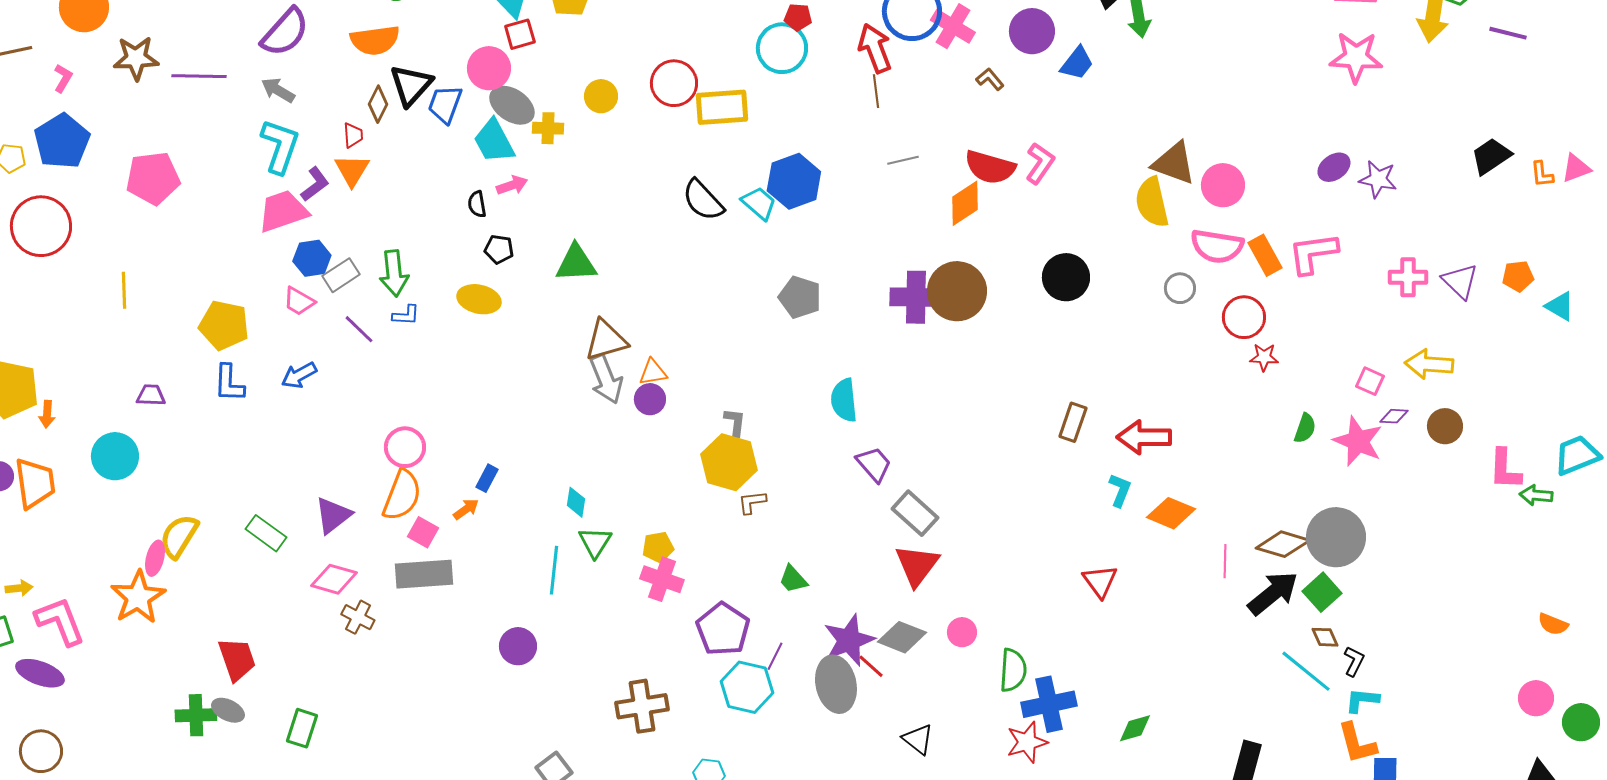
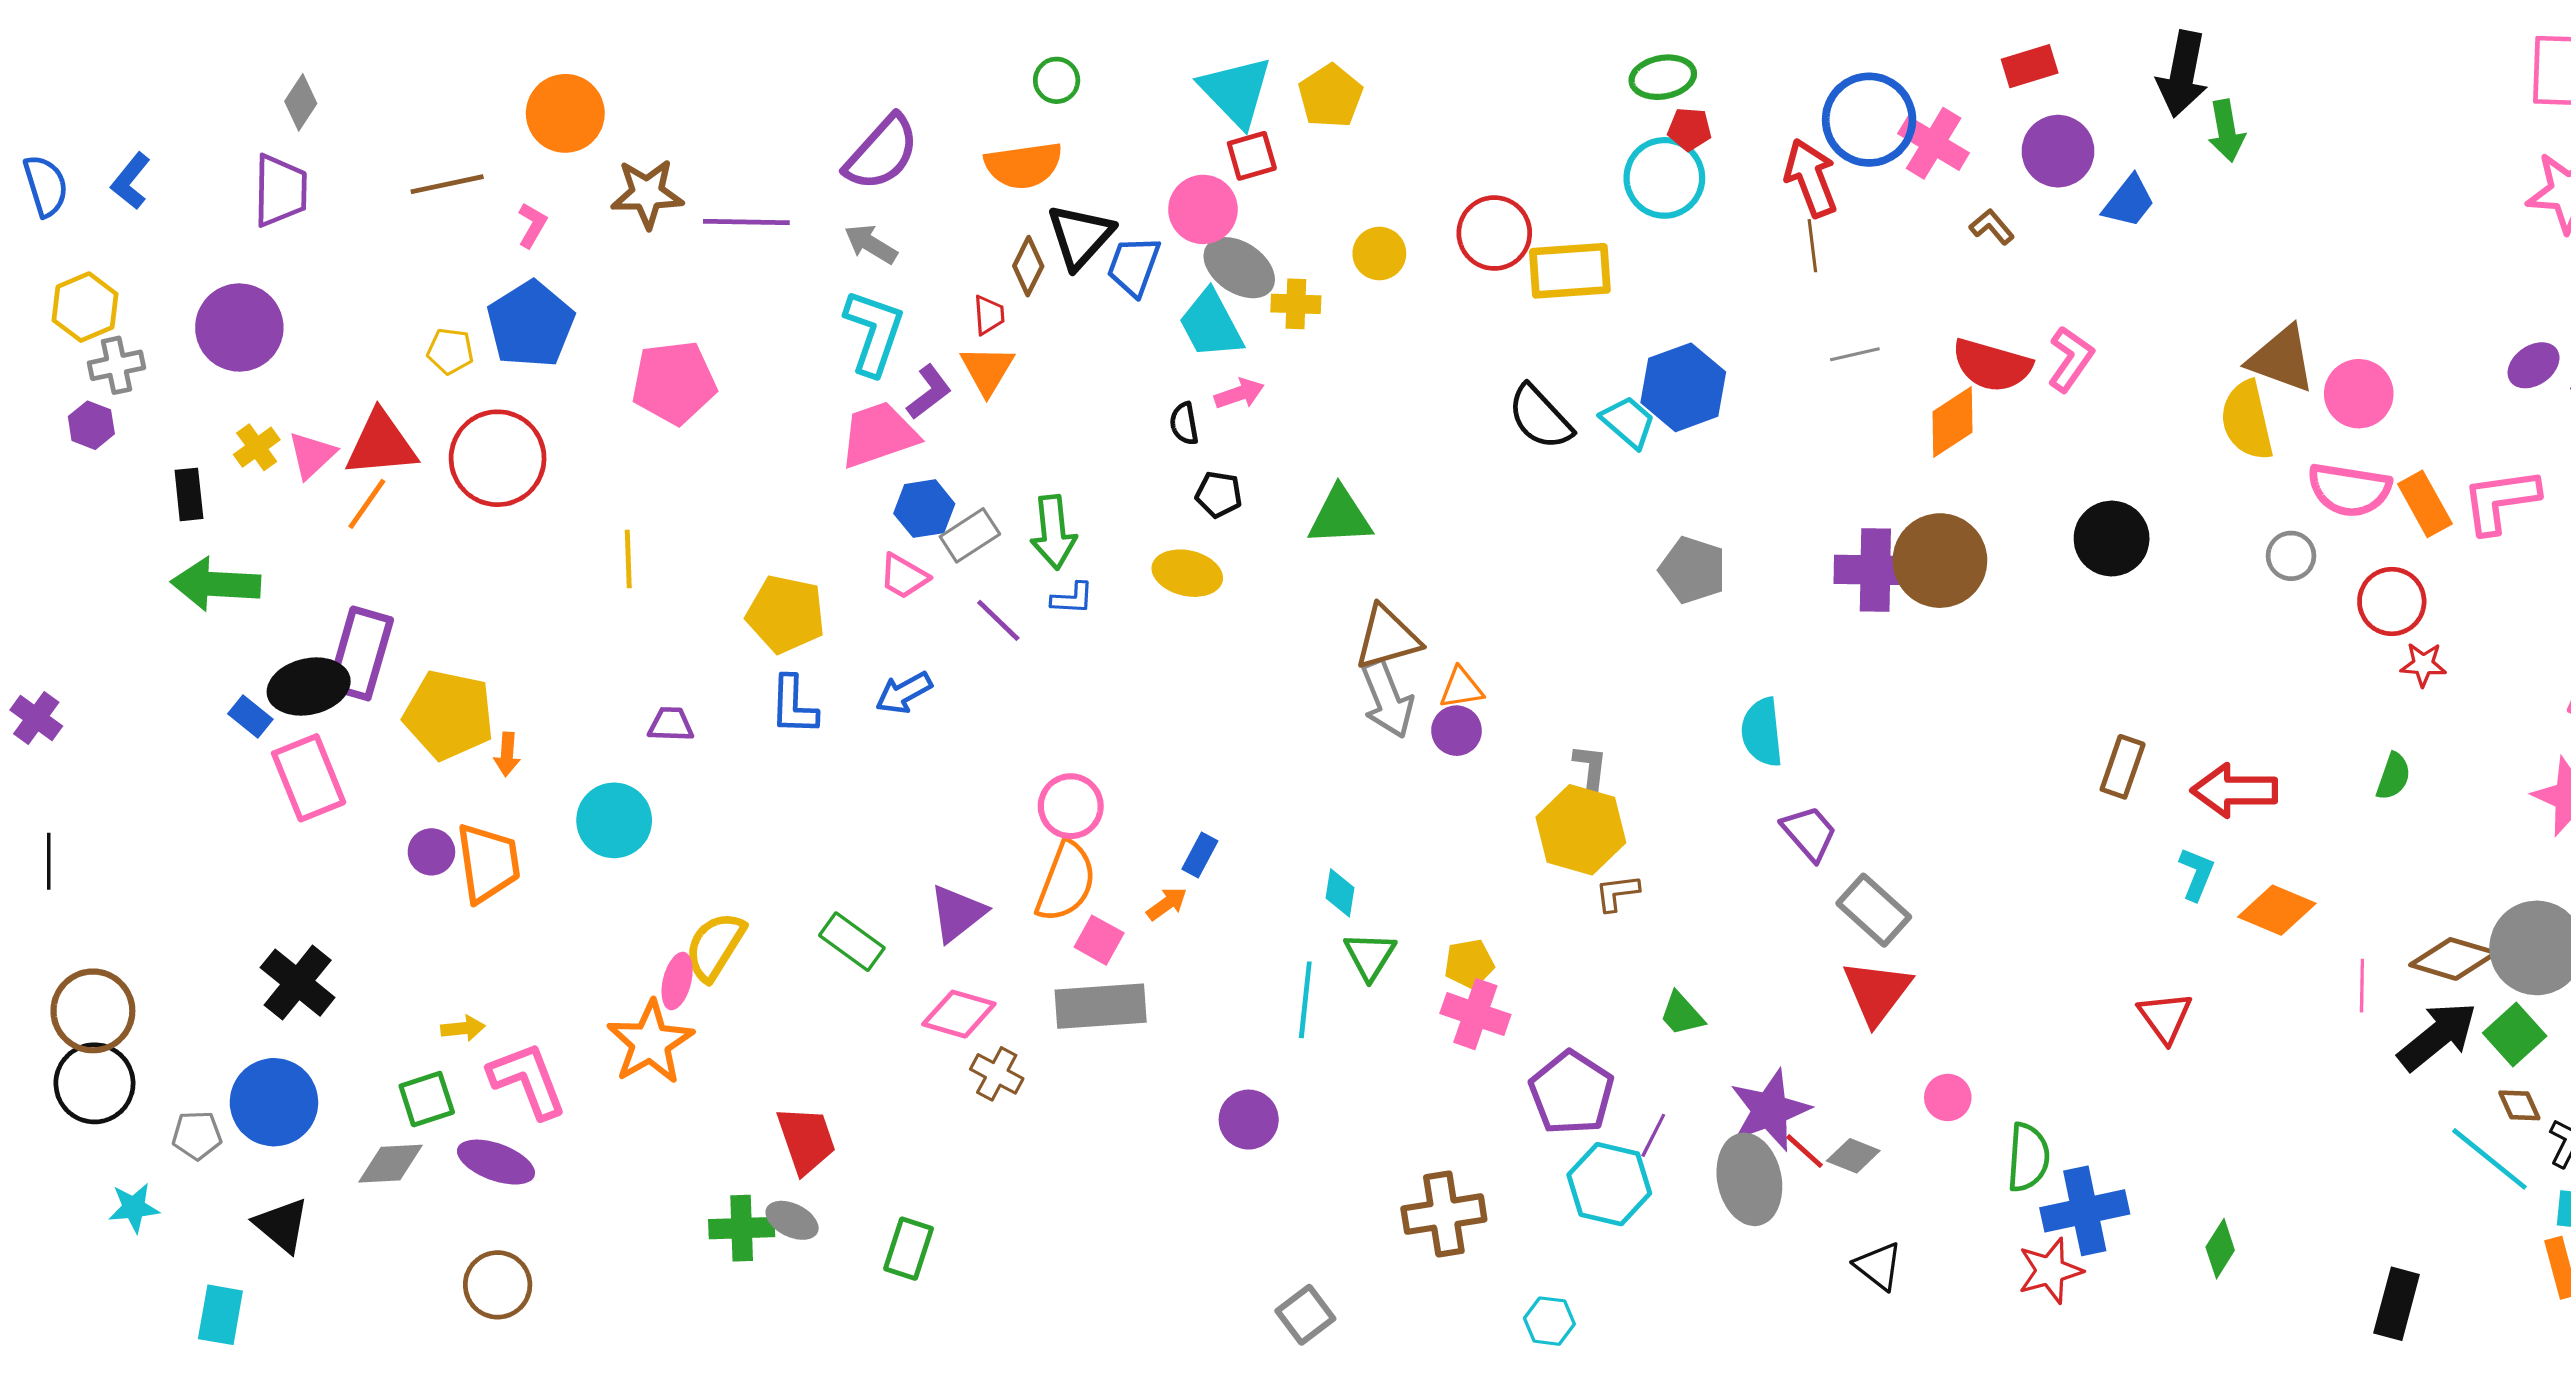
green semicircle: (1305, 428) -> (2393, 776), moved
gray diamond: (902, 637) -> (1853, 1156), moved, size x0.7
green diamond: (1135, 728) -> (2220, 1249), turned -42

